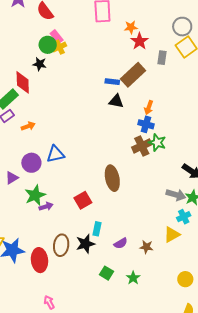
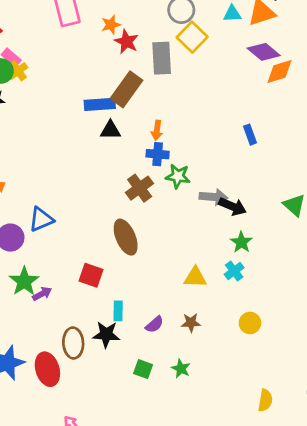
gray rectangle: (162, 58) -> (162, 58), size x1.6
blue rectangle: (112, 82) -> (100, 104), size x1.5
brown cross: (142, 146) -> (140, 188), moved
gray arrow: (176, 195) -> (213, 197), moved
red square: (83, 200) -> (91, 275), turned -30
yellow triangle: (172, 235) -> (195, 277), moved, turned 42
black star: (85, 244) -> (106, 334), turned 30
yellow circle: (185, 279) -> (250, 323), moved

